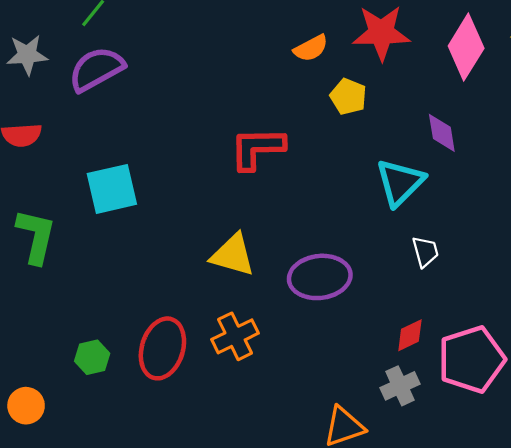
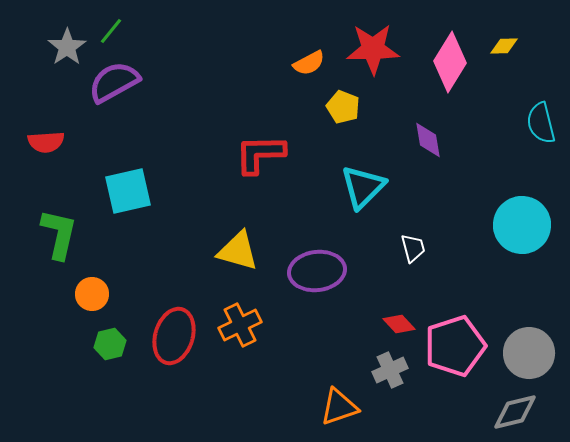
gray star: (27, 55) -> (67, 47), moved, turned -30
cyan triangle: (400, 182) -> (363, 187), moved
red diamond: (410, 335) -> (399, 324), turned 72
orange circle: (26, 406) -> (92, 294), moved

